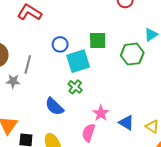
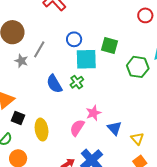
blue semicircle: (54, 107) -> (54, 84), moved

